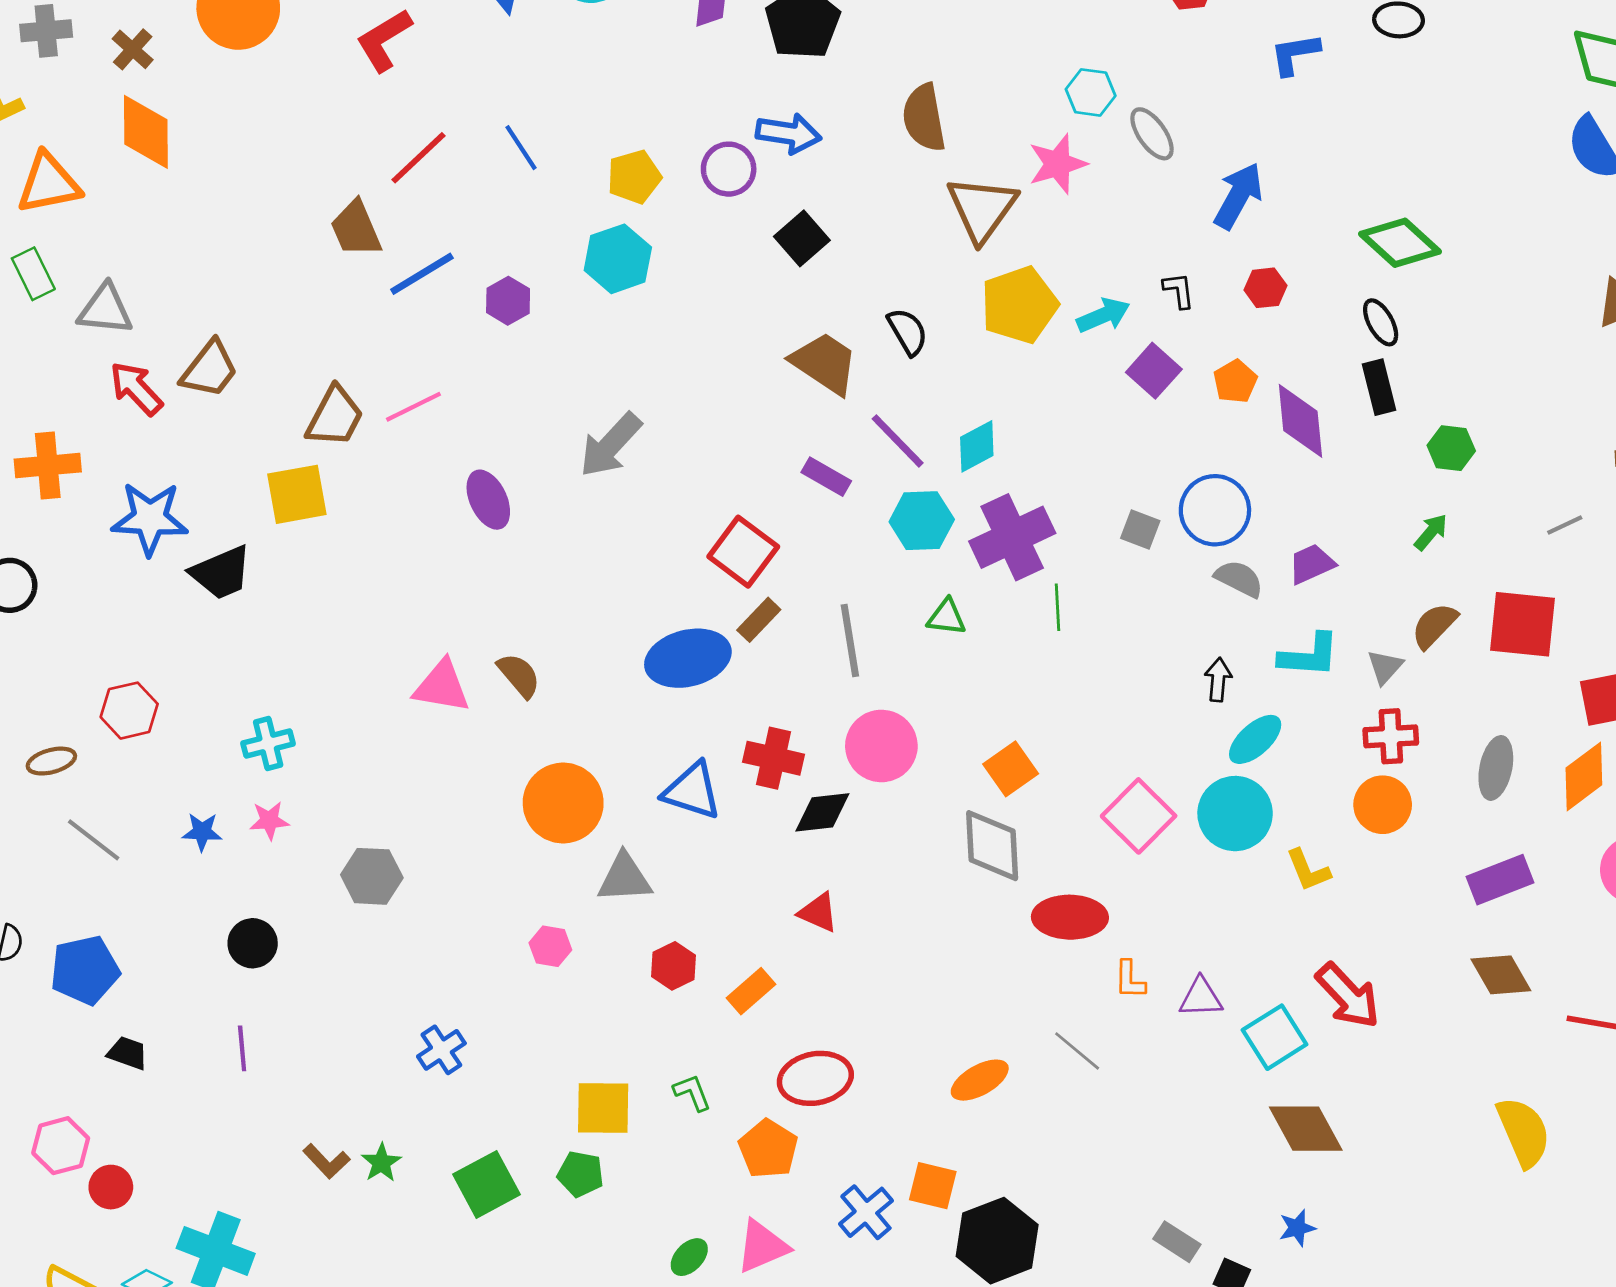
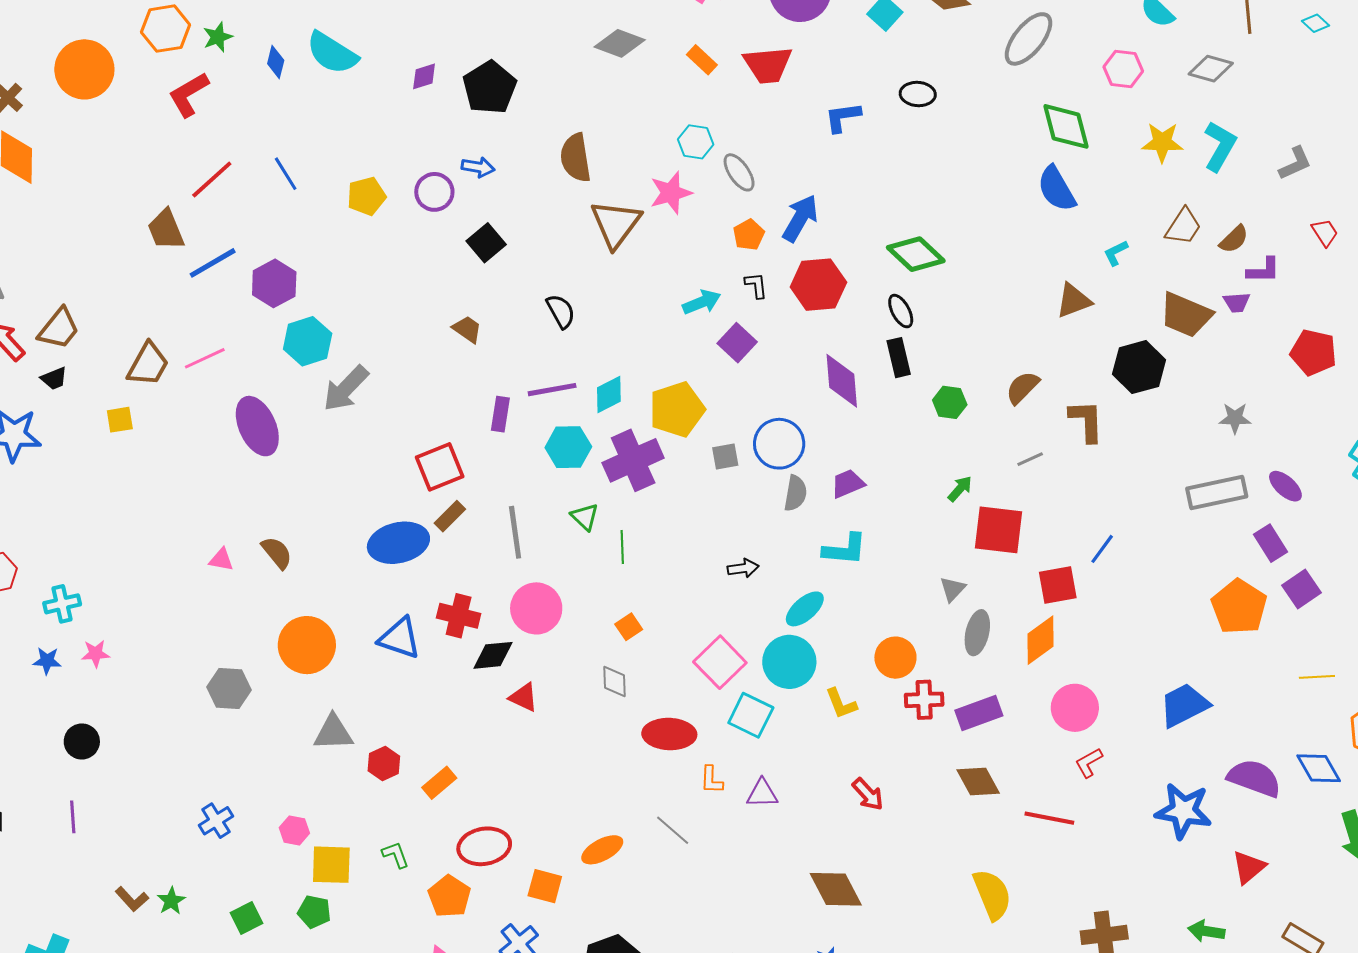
blue arrow: (789, 133) -> (478, 167), size x0.7
cyan hexagon: (618, 259) -> (308, 341), moved
red hexagon: (1265, 288) -> (818, 285), size x1.8
purple hexagon: (508, 301) -> (274, 283), size x1.4
yellow pentagon: (1019, 305) -> (677, 409), moved
brown trapezoid: (825, 363) -> (467, 329), moved, size x0.6
orange pentagon: (1235, 381) -> (749, 235), moved
purple line: (898, 441) -> (552, 390), turned -57
purple rectangle: (826, 477) -> (500, 414), turned 68
yellow square: (297, 494) -> (120, 420), size x0.6
purple ellipse: (488, 500) -> (257, 426), size x1.4
gray square: (1140, 529) -> (725, 457), turned -32
green arrow: (1431, 532) -> (960, 489), moved
red square: (743, 552) -> (440, 467), turned 30
black trapezoid: (221, 573) -> (54, 378), moved, size x0.6
gray semicircle: (1239, 579) -> (795, 493), turned 72
green line: (1057, 607) -> (622, 547), moved
green triangle: (946, 617) -> (585, 517), turned 36
brown semicircle: (1434, 626) -> (1023, 388), moved
gray triangle: (1385, 667) -> (953, 589), moved
black arrow: (1218, 680) -> (743, 568), moved, turned 76
pink triangle: (442, 686) -> (221, 560), size x0.6
red cross: (1391, 736) -> (924, 700), moved
cyan cross: (268, 743) -> (62, 604), moved
orange square: (1011, 769) -> (629, 627), size x0.7
gray diamond: (992, 846) -> (614, 682), size x0.6
gray hexagon: (372, 876) -> (229, 689), moved
gray triangle: (625, 878) -> (333, 733), moved
red triangle: (818, 912) -> (524, 697), moved
pink hexagon: (550, 946) -> (294, 830), moved
red arrow: (1348, 996) -> (868, 794), size x0.7
cyan square: (1275, 1037) -> (751, 715), moved, turned -33
green square: (486, 1184) -> (246, 918), size x0.7
orange square: (933, 1186) -> (545, 886), moved

